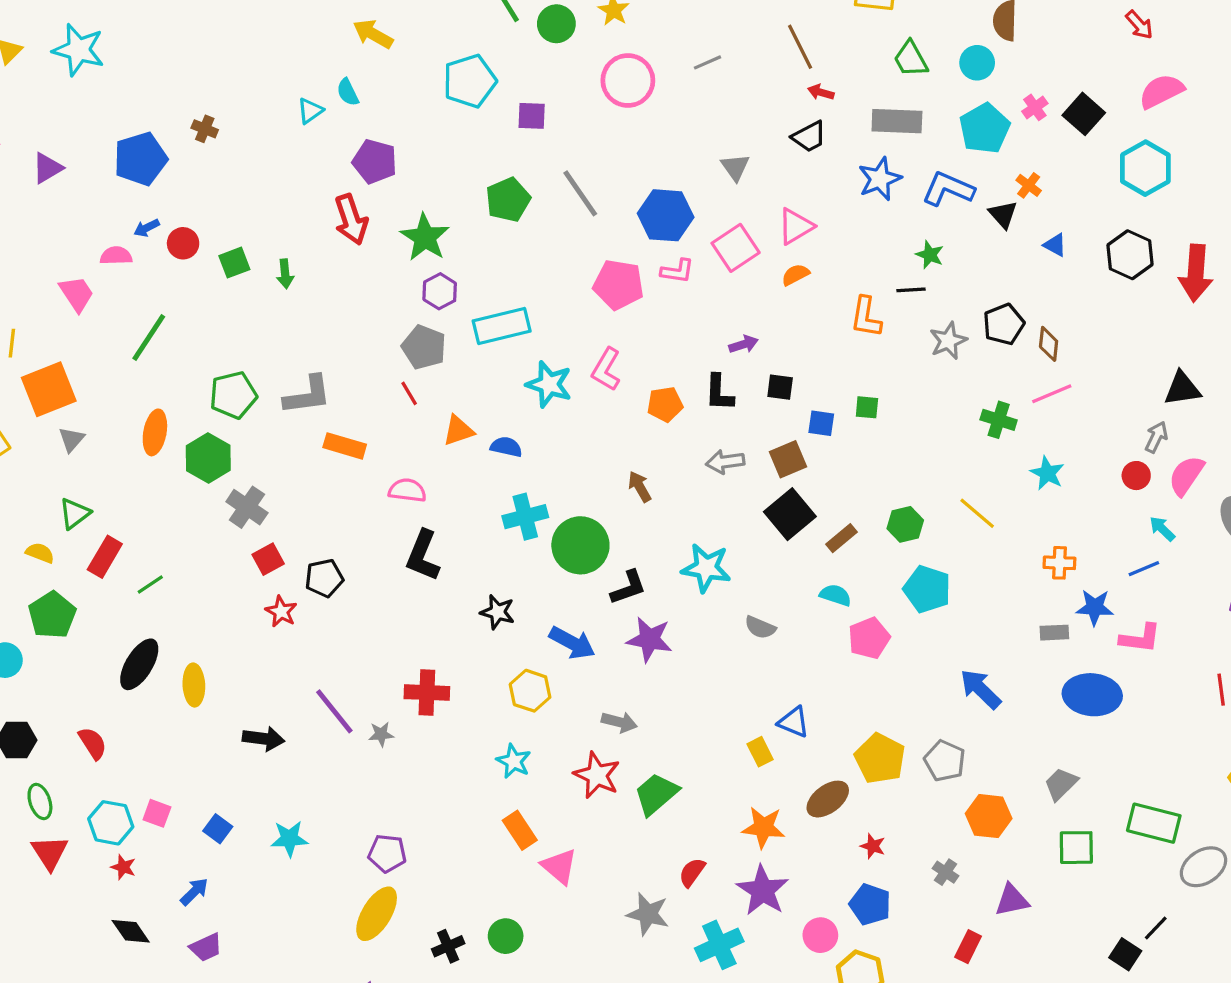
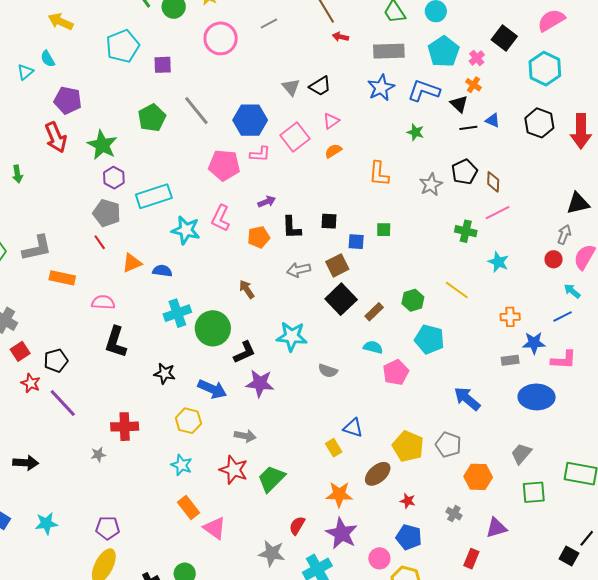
pink cross: (1035, 107) -> (477, 58), moved
black trapezoid: (809, 137) -> (320, 86), moved
pink triangle: (796, 226) -> (331, 121), size x0.7
black line: (911, 290) -> (468, 128), moved
purple arrow: (743, 344) -> (267, 202), moved
purple line: (334, 711) -> (63, 403), moved

